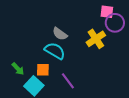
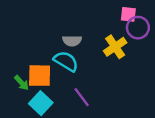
gray semicircle: (60, 34) -> (72, 41), turned -35
orange square: (43, 70) -> (40, 76), moved, size x1.5

